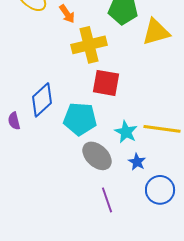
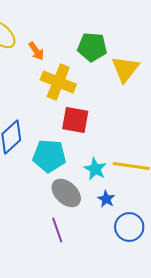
yellow triangle: (156, 32) -> (125, 69), turned -36
yellow cross: (89, 45) -> (58, 82), turned 36
purple line: (107, 200) -> (57, 230), moved

